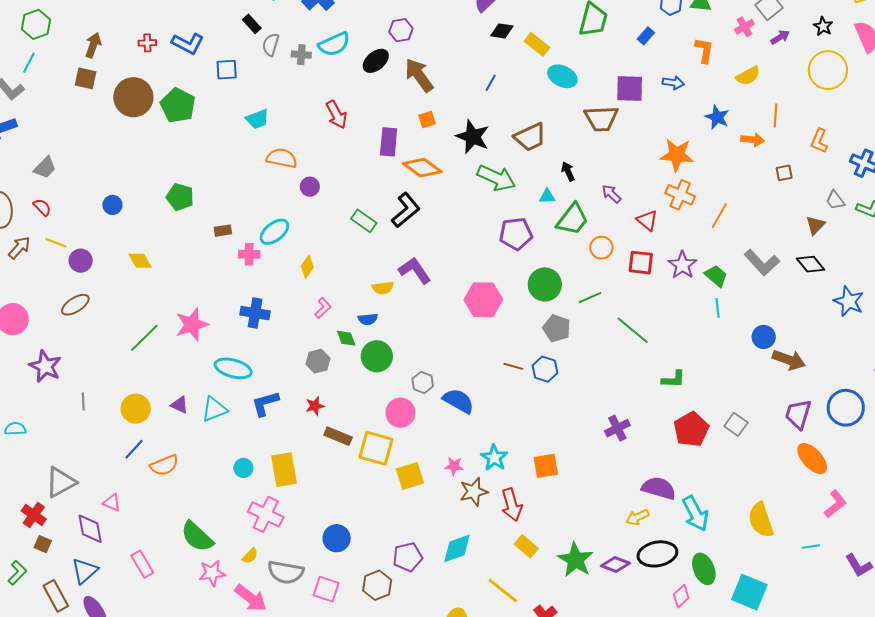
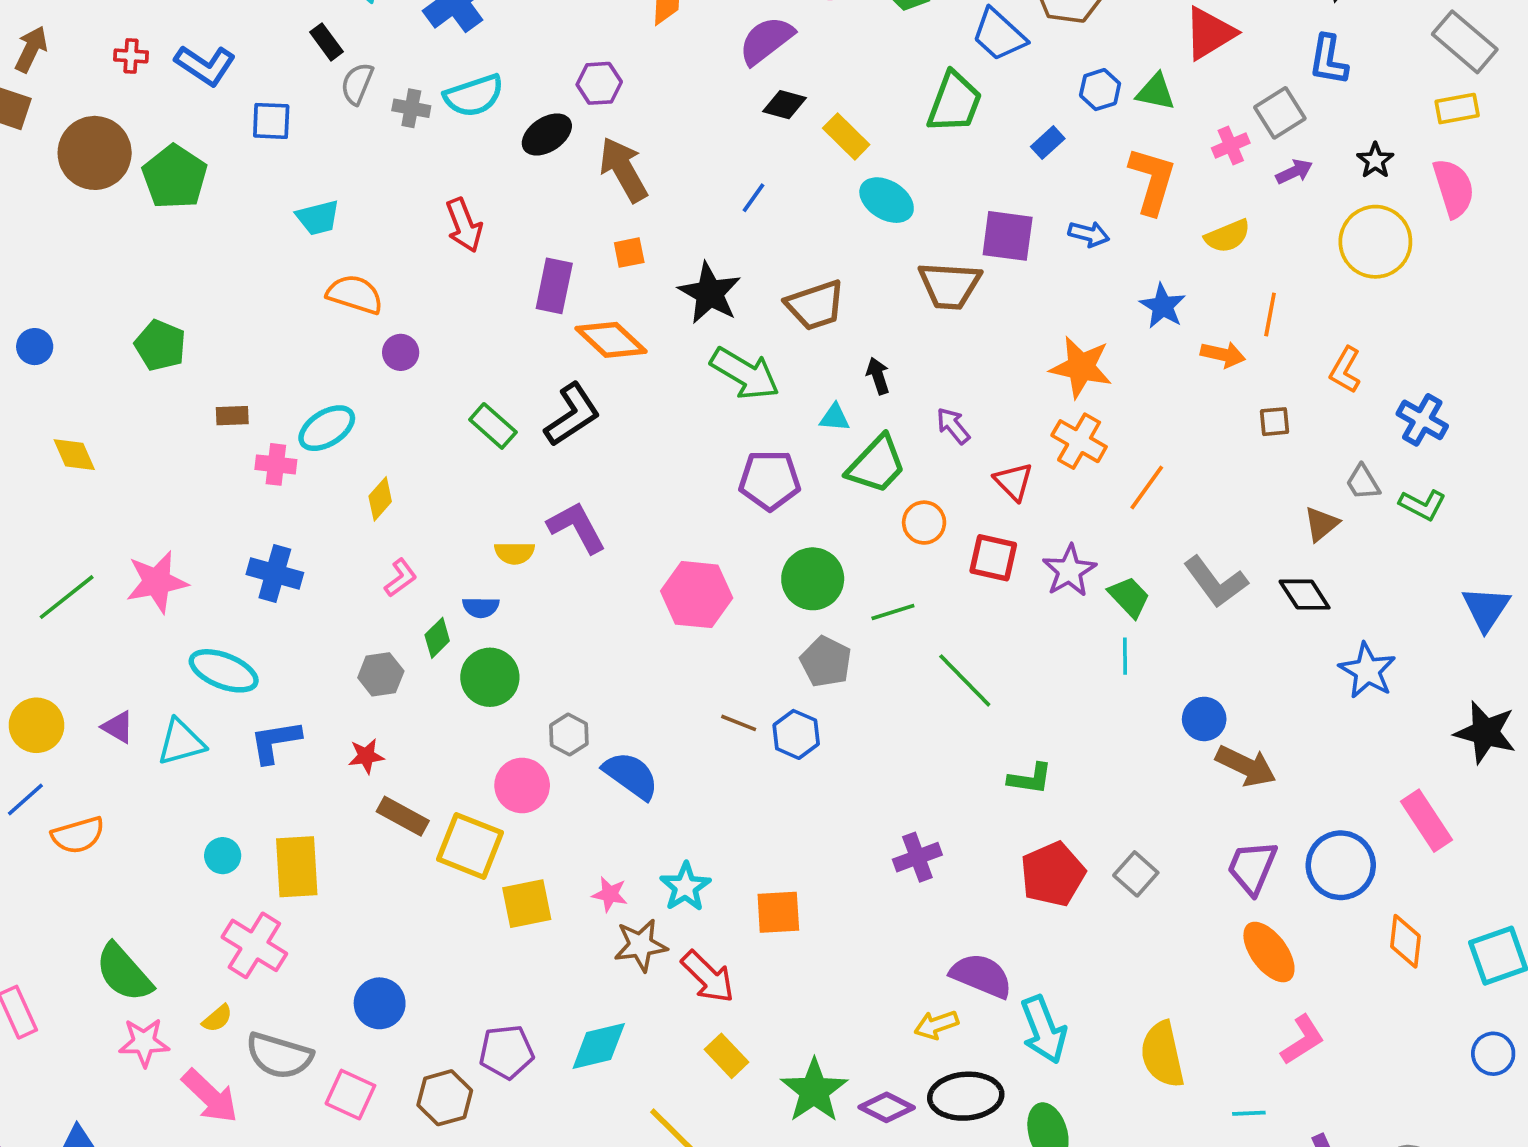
orange L-shape: (704, 50) -> (1152, 181), size x1.4
green diamond: (346, 338) -> (437, 638), turned 60
red arrow: (512, 505) -> (708, 977), turned -36

